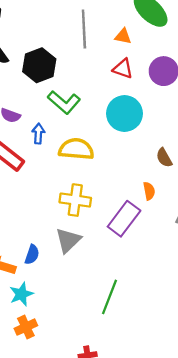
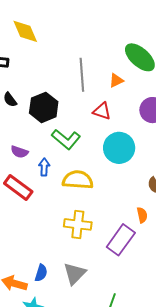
orange triangle: (123, 36) -> (116, 80), turned -35
red triangle: (123, 69) -> (102, 111), moved
gray triangle: (68, 240) -> (75, 274), moved

